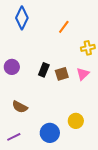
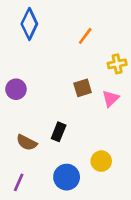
black rectangle: (44, 70) -> (59, 132), moved
brown square: (62, 74) -> (83, 88), moved
purple line: (14, 137) -> (19, 182), turned -40

